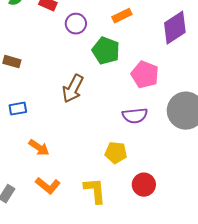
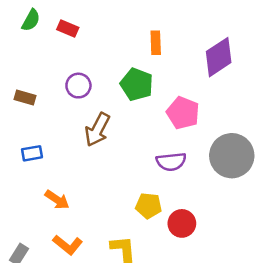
orange rectangle: (122, 16) -> (156, 43), turned -66
purple circle: (76, 24) -> (78, 86), moved
red circle: (144, 185) -> (182, 223), moved

